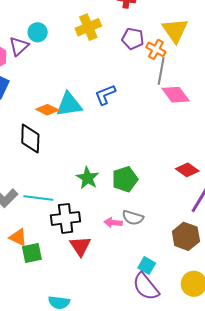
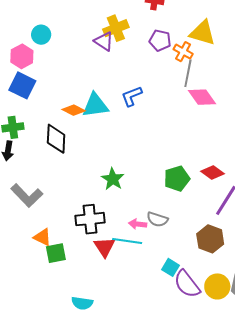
yellow triangle: (175, 30) -> (203, 33), turned -40
cyan circle: (38, 32) -> (41, 35), moved
purple triangle: (19, 46) -> (104, 41), moved, turned -45
green pentagon: (125, 179) -> (177, 179), moved
cyan line: (38, 198) -> (127, 241), moved
purple semicircle: (146, 287) -> (187, 284), moved

